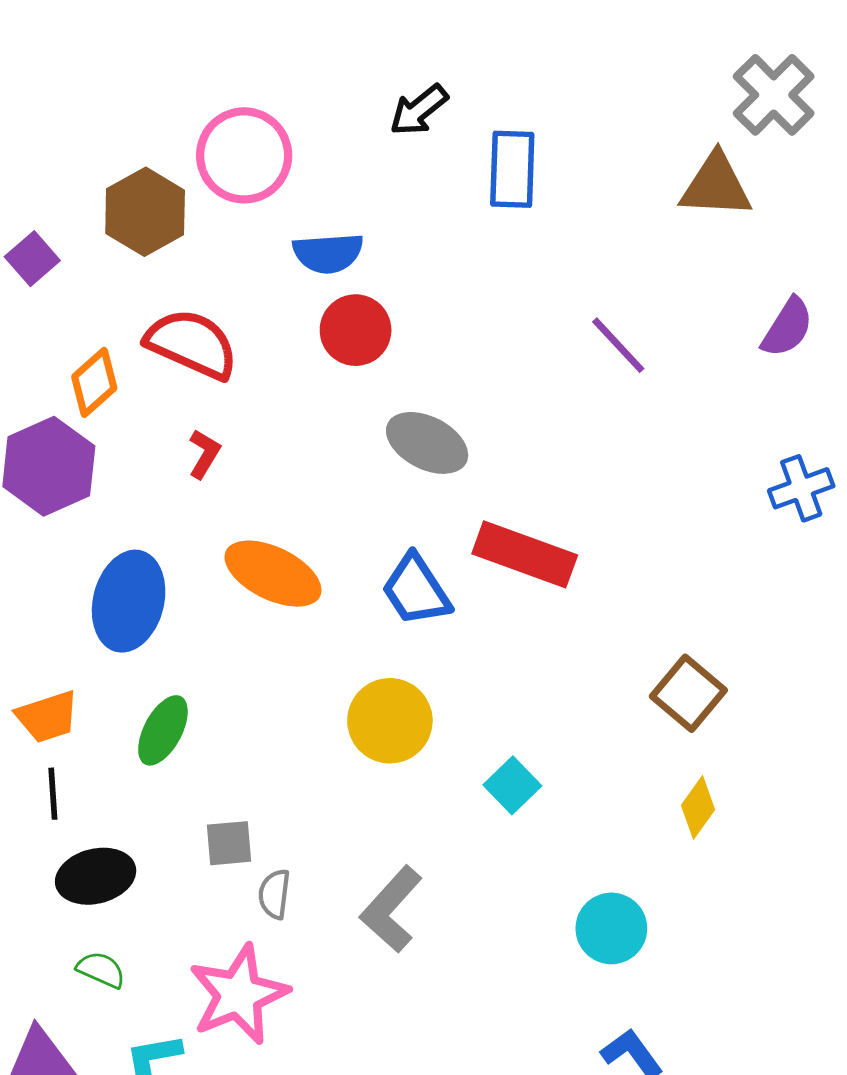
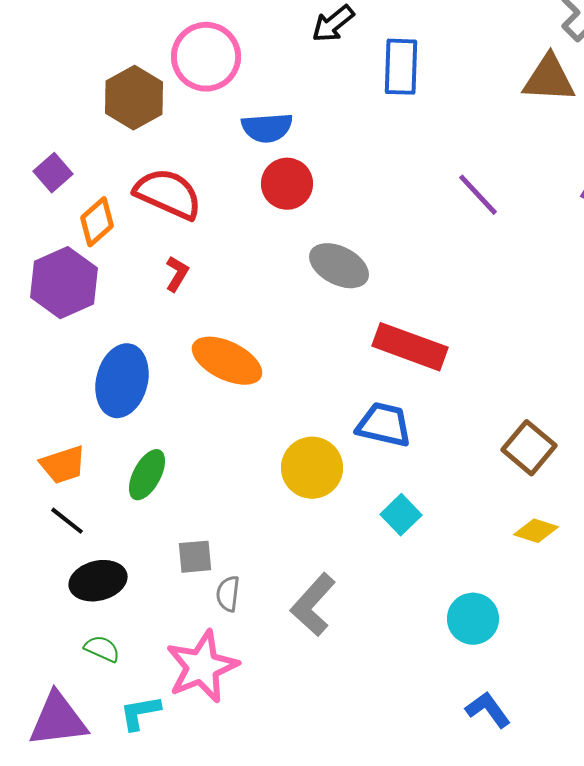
purple square: (32, 259) -> (53, 173), moved
blue trapezoid: (416, 590) -> (384, 425), moved, turned 136
black line: (53, 794) -> (67, 521), turned -48
yellow diamond: (698, 807) -> (536, 531), turned 72

